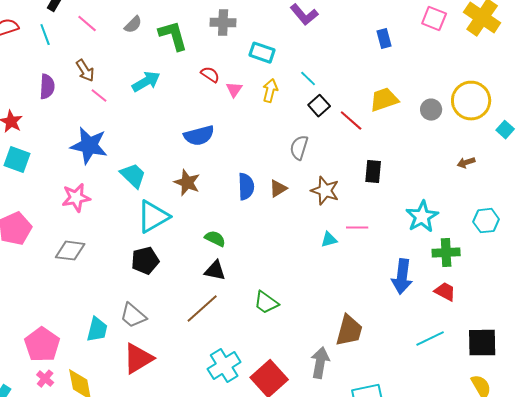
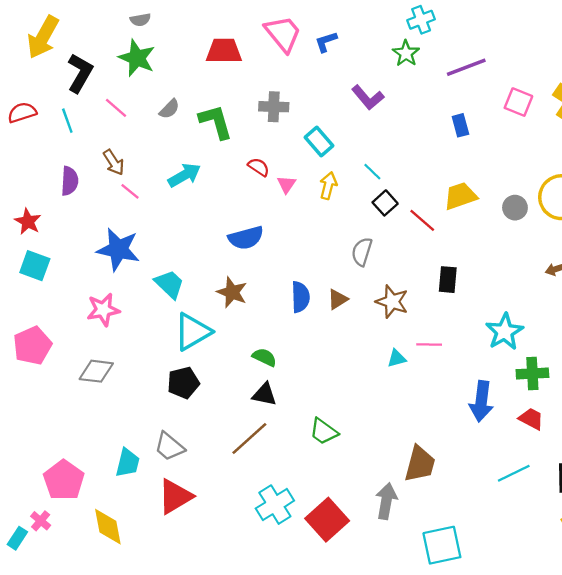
cyan rectangle: (262, 53) -> (319, 142), turned 30
pink cross: (45, 379) -> (41, 521), moved

